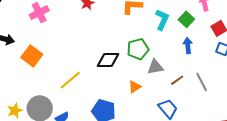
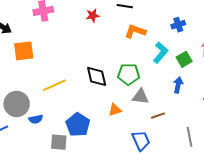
orange square: (32, 56) -> (24, 51), turned 30
black diamond: (108, 60) -> (97, 76), turned 60
gray line: (202, 82) -> (189, 137), moved

